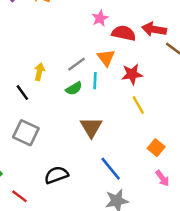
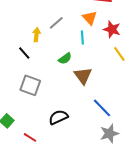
gray line: (77, 64) -> (56, 23), moved
red star: (132, 74) -> (112, 29), turned 30
green semicircle: (74, 88) -> (65, 58), moved

